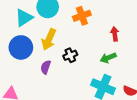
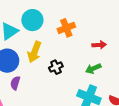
red arrow: (115, 34) -> (99, 45), turned 96
purple semicircle: (46, 67) -> (15, 83), moved

